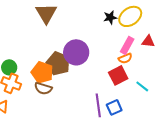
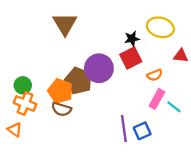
yellow ellipse: (130, 16) -> (160, 27), turned 50
black star: (110, 17) -> (132, 39), moved
pink rectangle: (127, 45) -> (157, 99), moved
red square: (118, 75) -> (131, 58), moved

